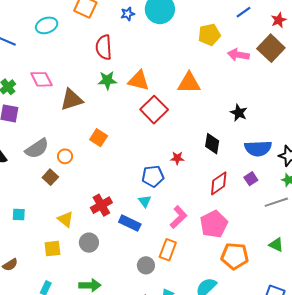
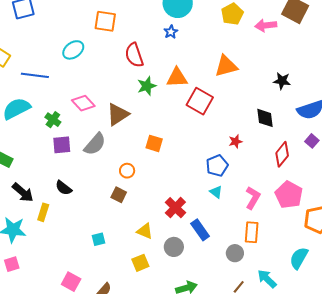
blue star: (128, 14) -> (171, 32), moved
gray semicircle: (37, 149) -> (95, 144), moved
blue rectangle: (130, 223) -> (200, 230), moved, turned 45

